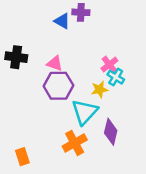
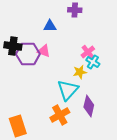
purple cross: (81, 12) -> (75, 10), moved
blue triangle: (62, 21) -> (50, 26), moved, turned -32
purple hexagon: (58, 86) -> (28, 54), moved
orange rectangle: (22, 157) -> (18, 126), size x1.5

